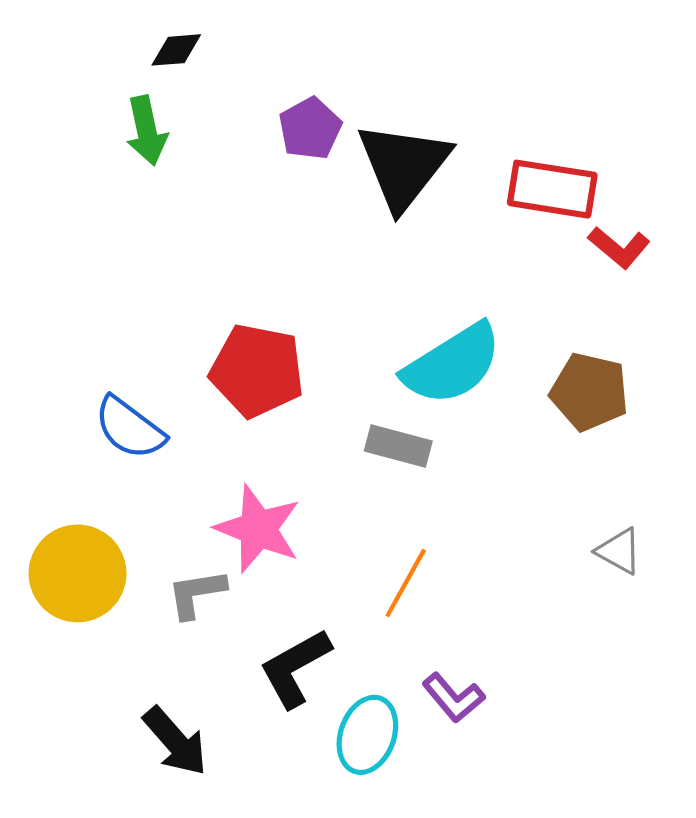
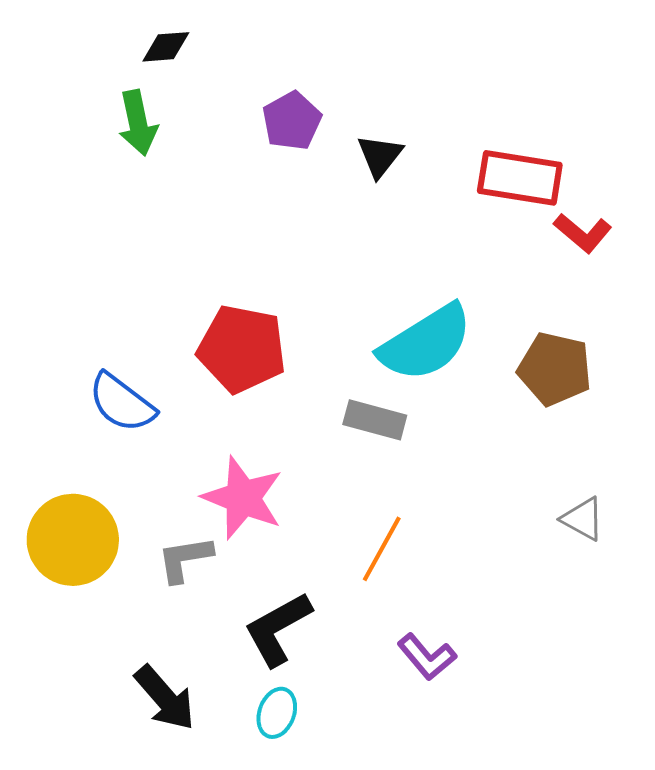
black triangle: (404, 166) -> (380, 156), size x0.5
cyan ellipse: (367, 735) -> (277, 713), moved, size x0.7

